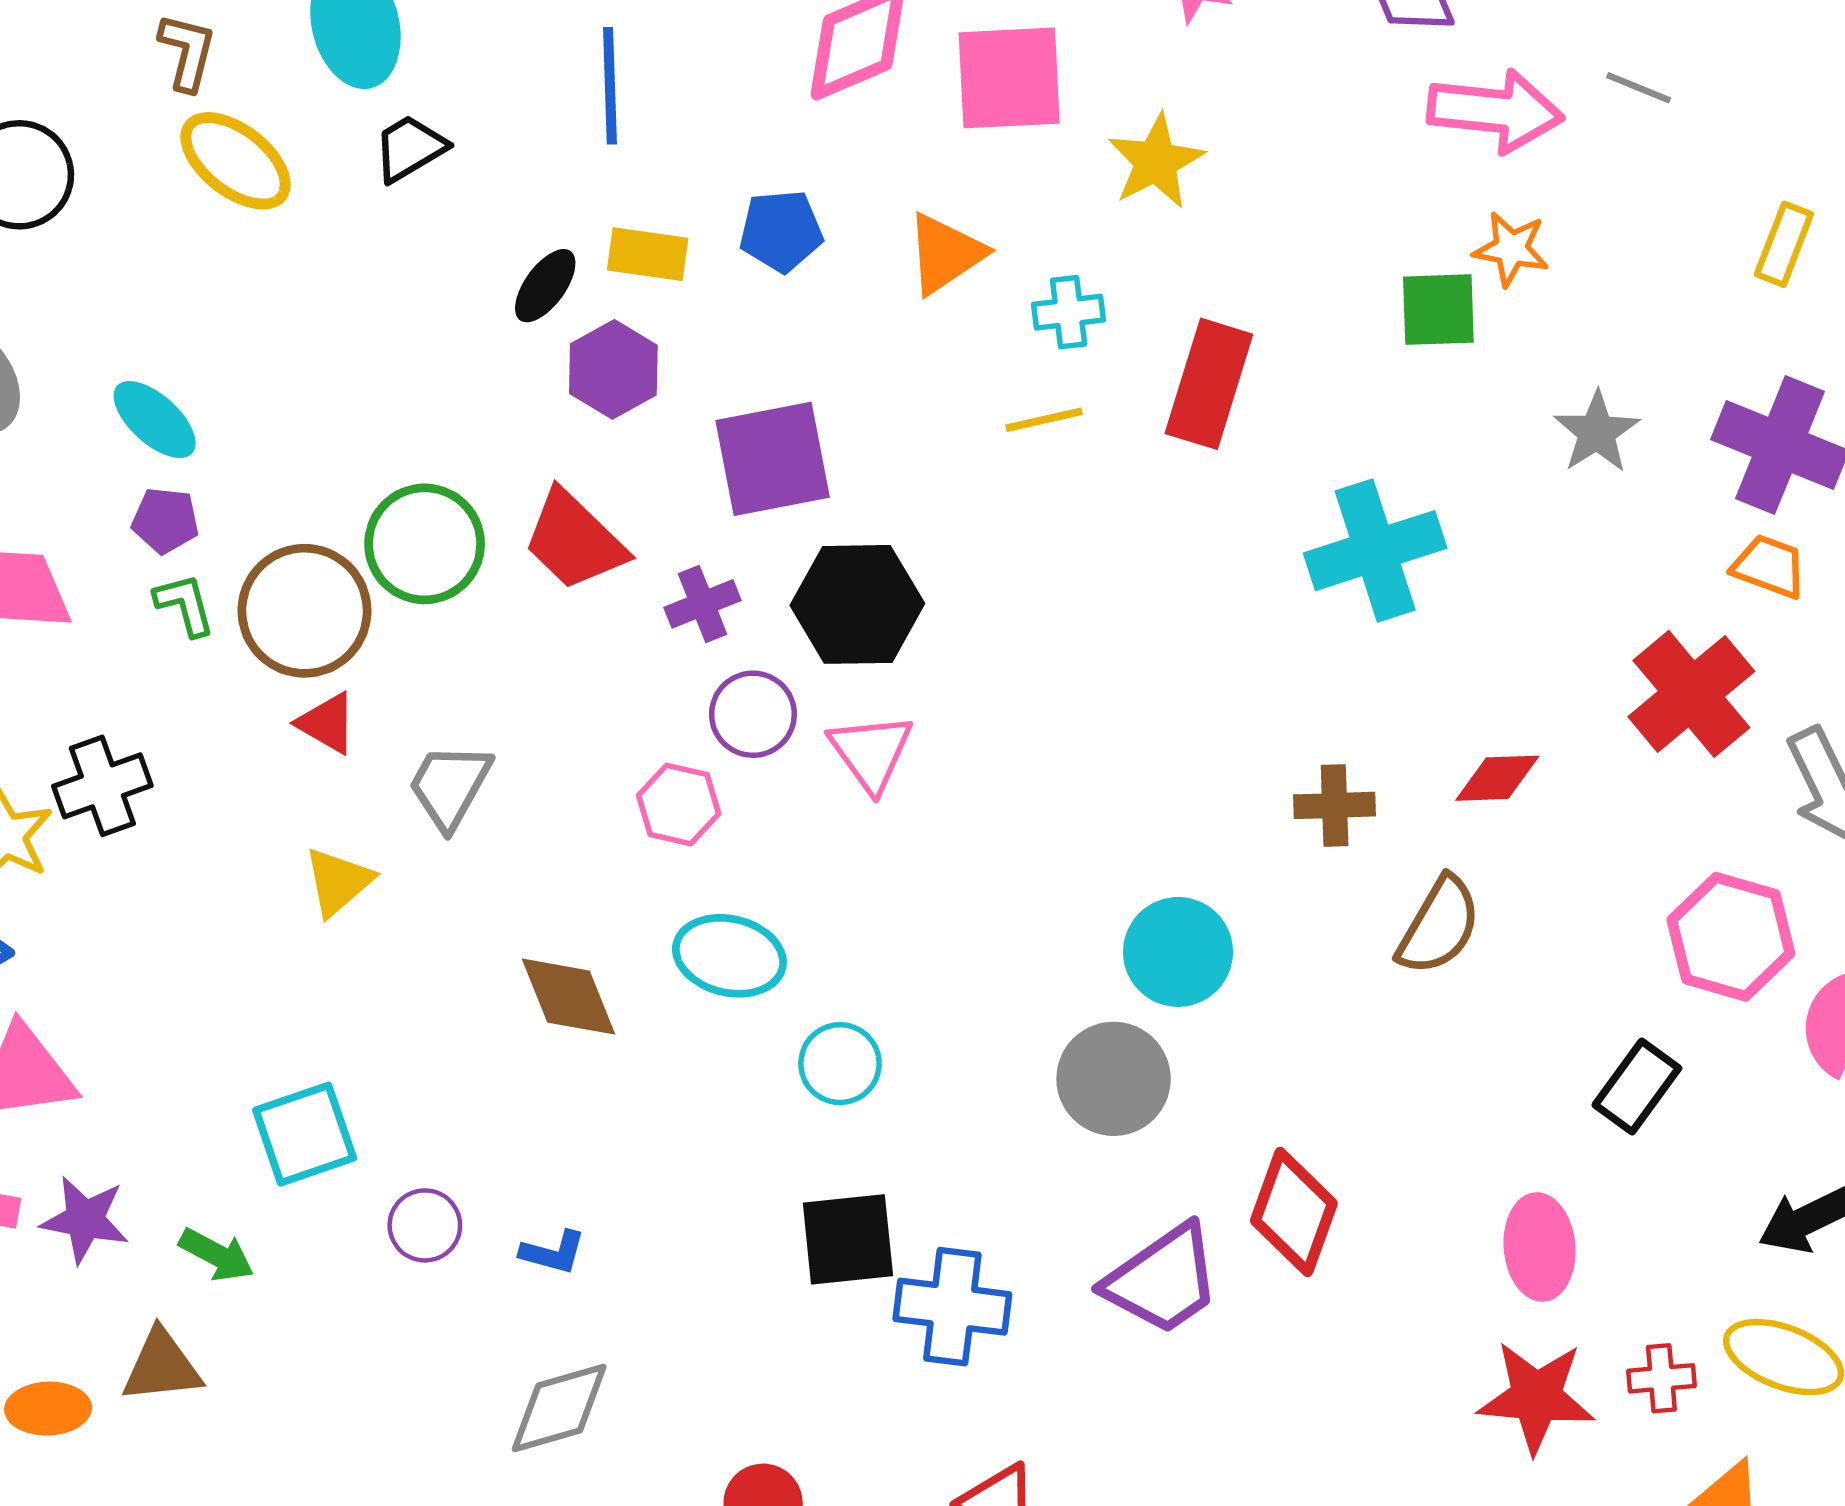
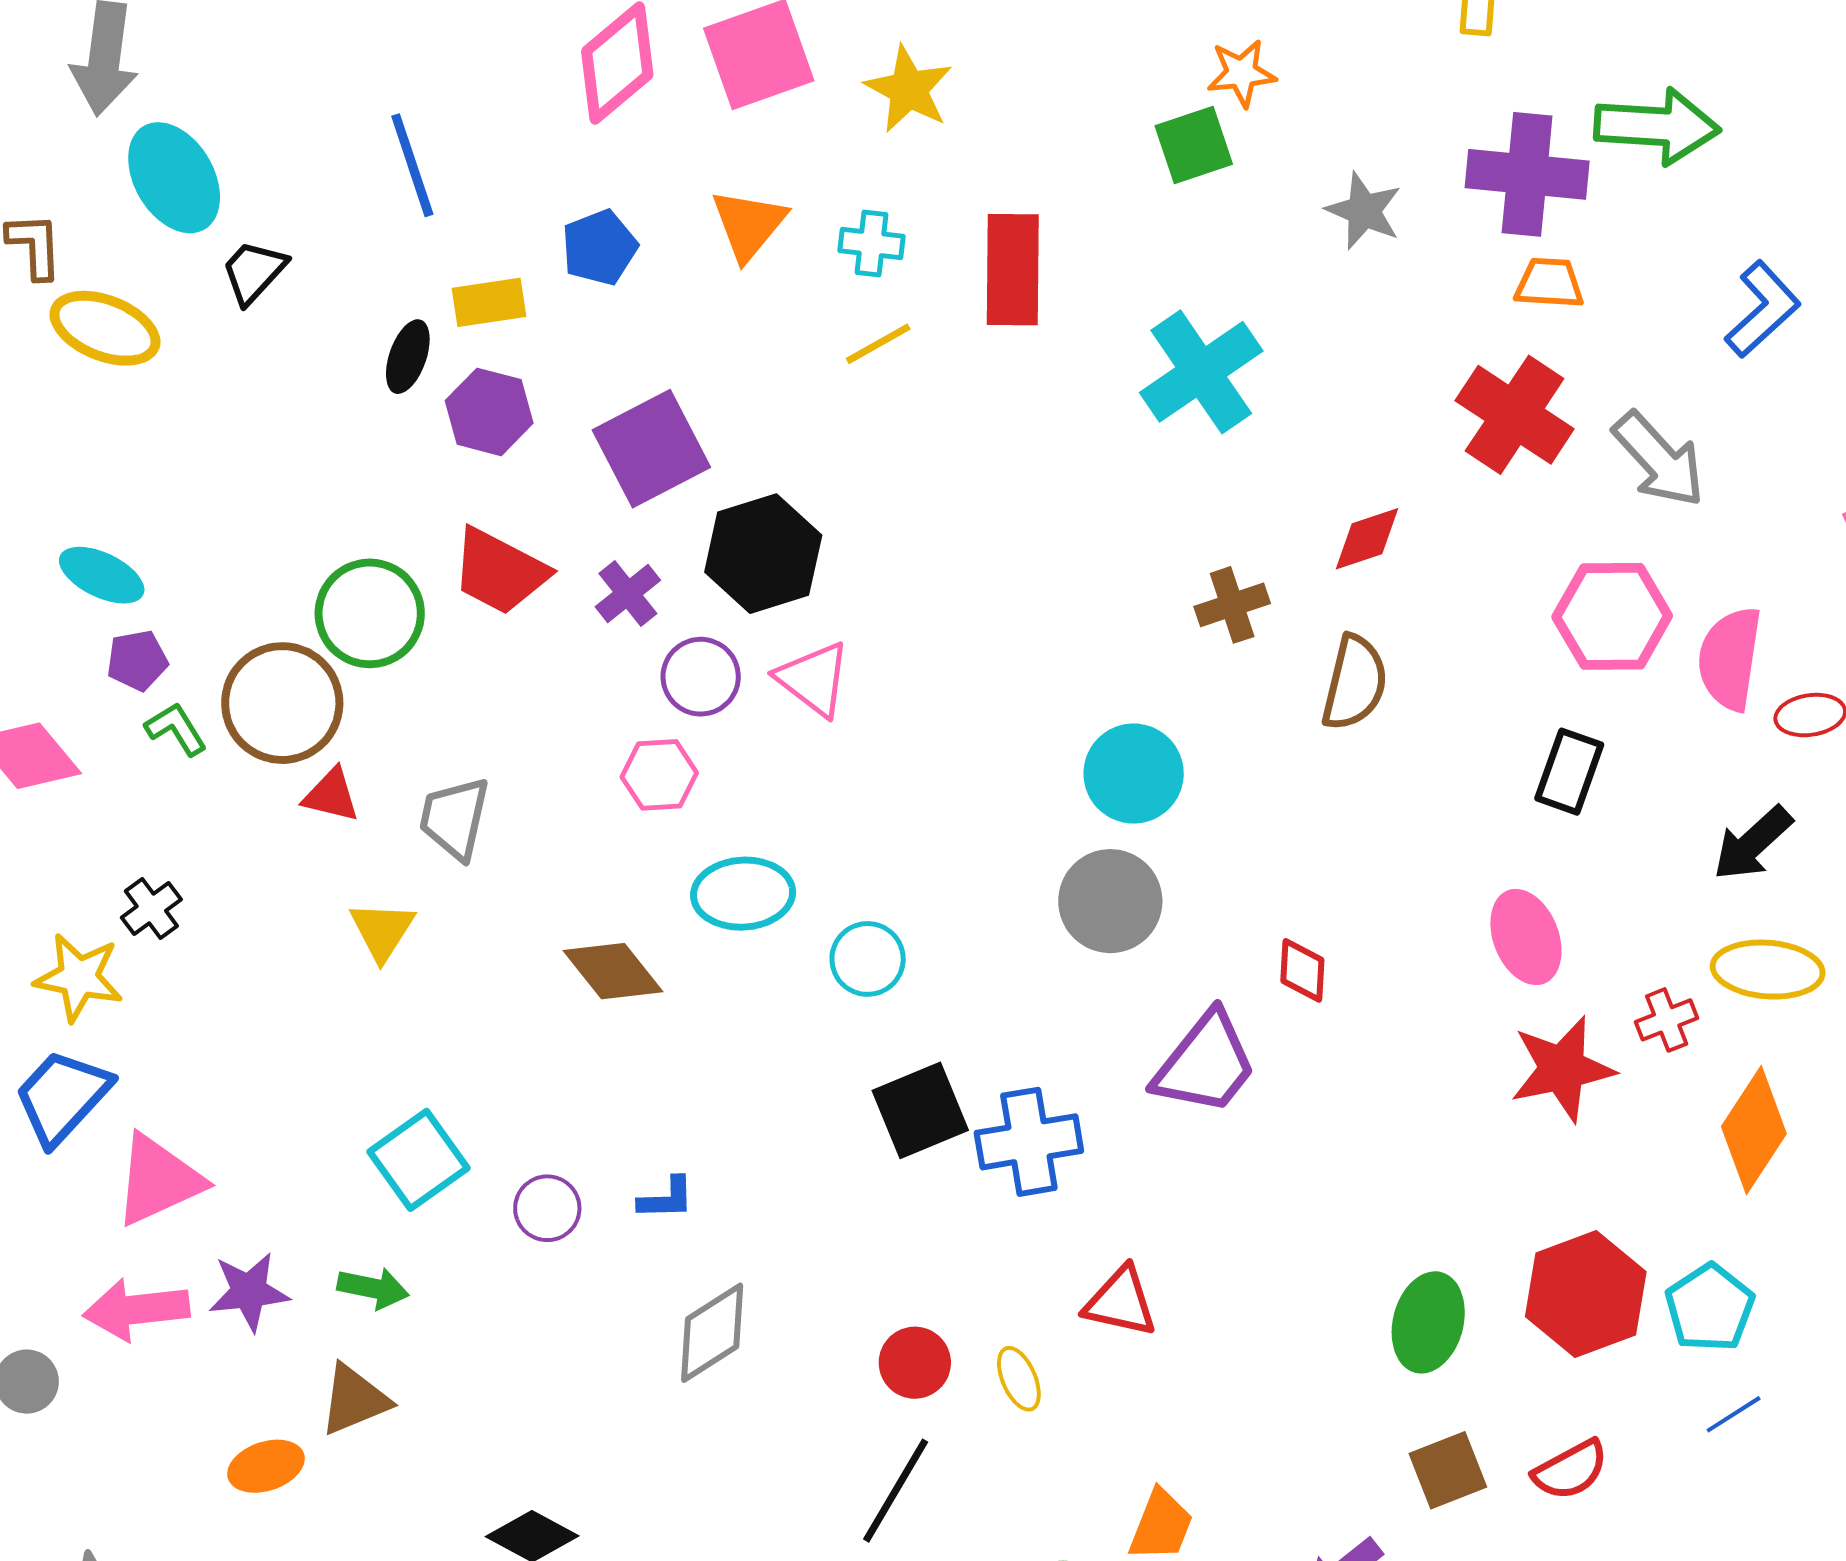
cyan cross: (1069, 312) -> (872, 244), turned 30
black cross: (102, 786) -> (151, 908), size x0.7
red diamond: (1294, 1212) -> (1302, 970), size x0.6

